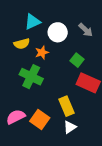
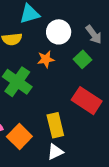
orange star: (42, 52) -> (46, 59), moved
green square: (77, 60) -> (82, 59), moved

